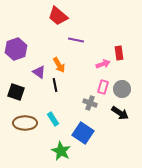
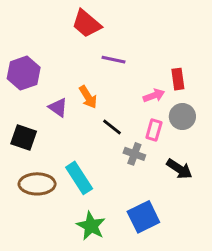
black line: (55, 85) -> (112, 127), moved, turned -40
gray circle: (122, 89) -> (182, 117), moved
cyan rectangle: (53, 119) -> (79, 178), size x1.5
blue square: (83, 133) -> (143, 217), moved, turned 30

